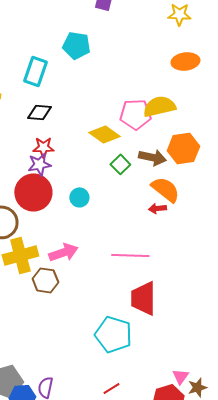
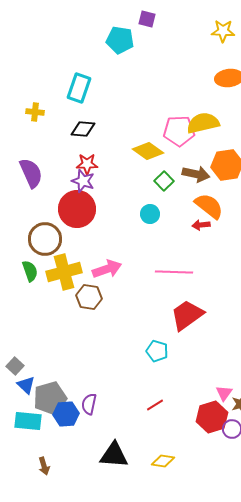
cyan pentagon: (76, 45) -> (120, 40), moved
purple star: (39, 164) -> (83, 181), turned 30
cyan circle: (79, 197) -> (150, 214), moved
red trapezoid: (143, 298) -> (187, 315), turned 54
cyan pentagon: (113, 334) -> (157, 351), size x0.6

